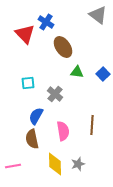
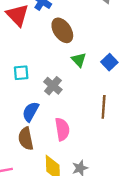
green triangle: (77, 72) -> (79, 60), turned 40
brown line: (92, 125) -> (104, 107), moved

